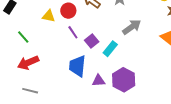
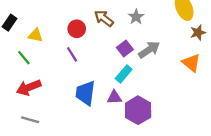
yellow triangle: (49, 16) -> (35, 35), moved
purple line: (73, 32) -> (72, 54), moved
purple square: (92, 41) -> (125, 49), moved
purple triangle: (99, 81) -> (114, 97), moved

